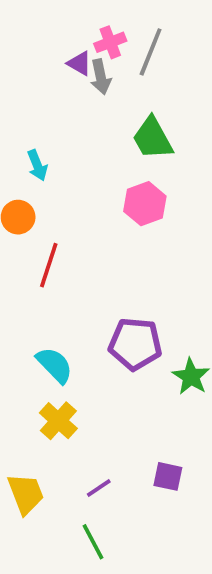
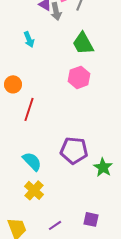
cyan arrow: (37, 165) -> (29, 39), moved

